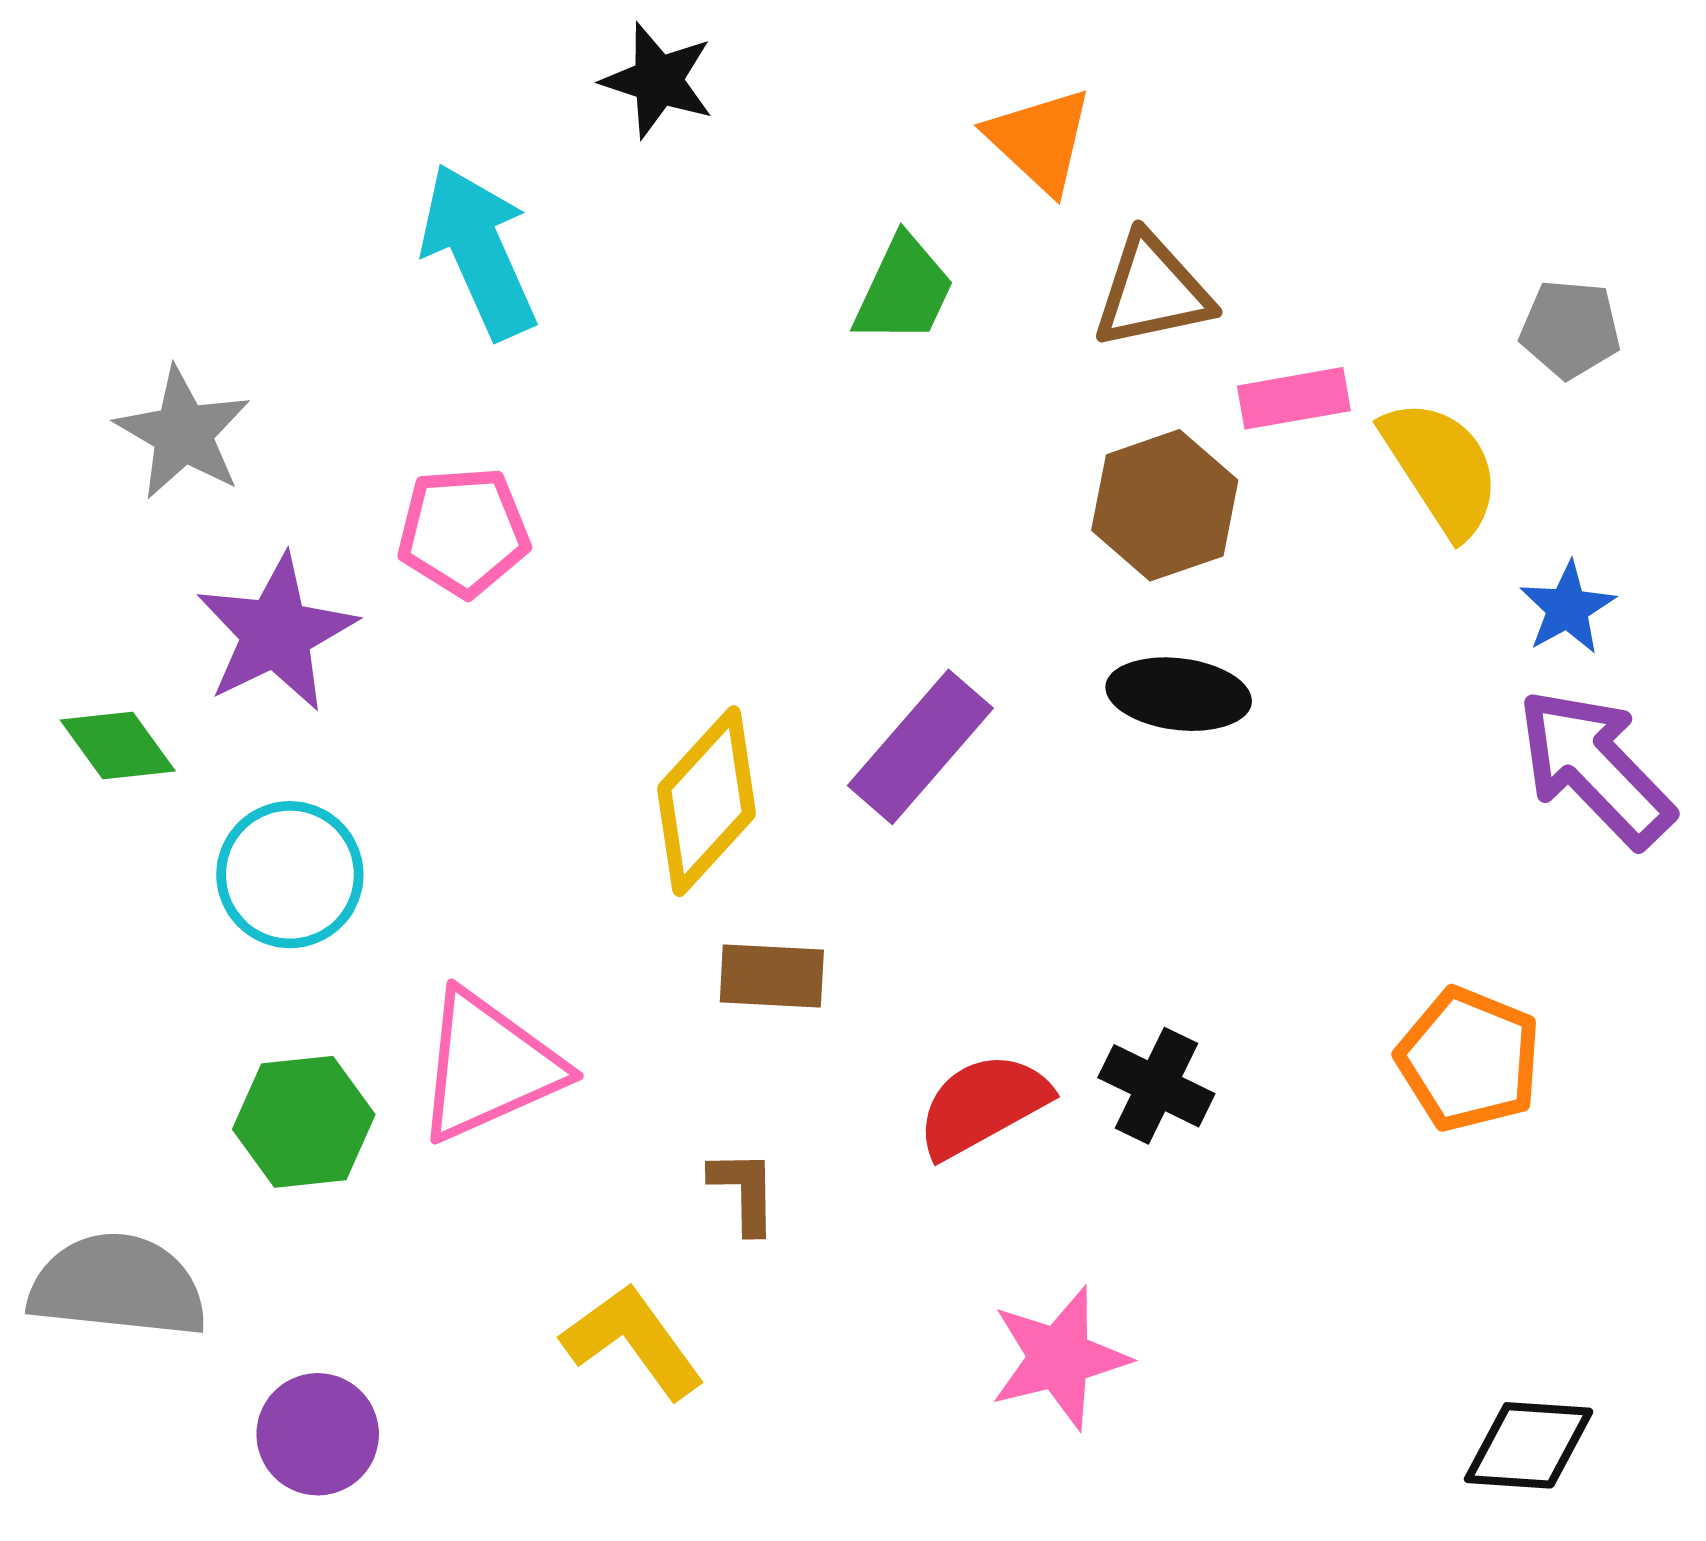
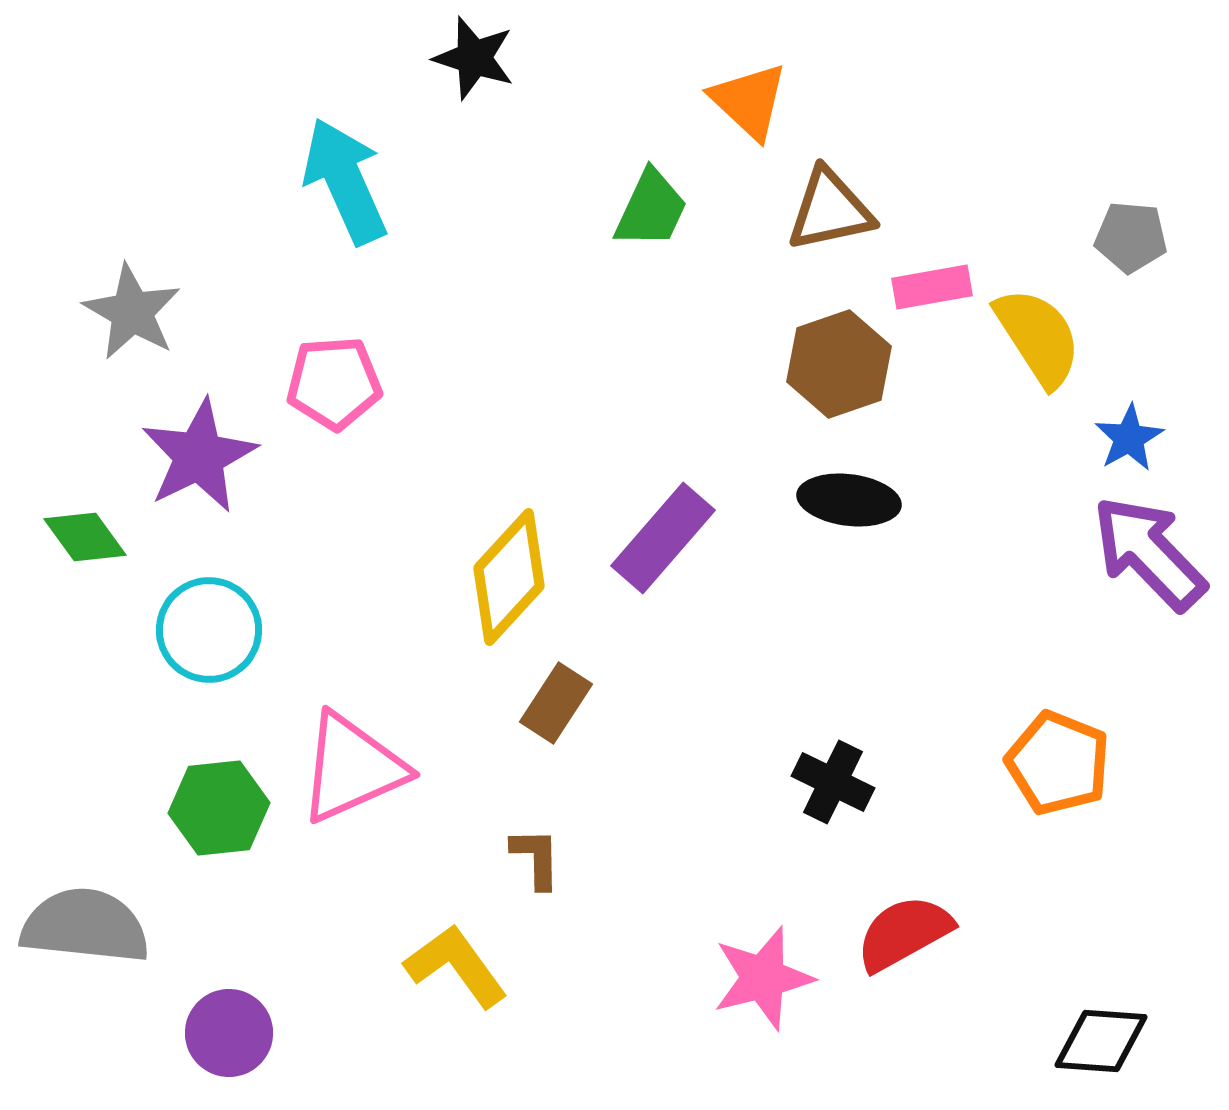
brown rectangle: (772, 976) -> (556, 703), turned -60
red semicircle: (983, 1105) -> (904, 933), moved

